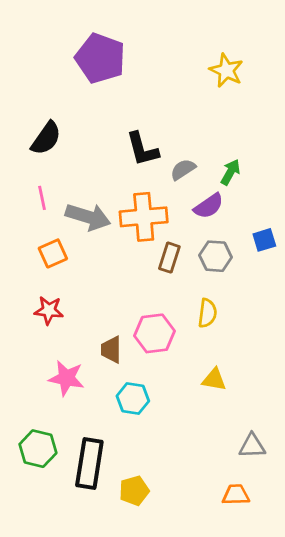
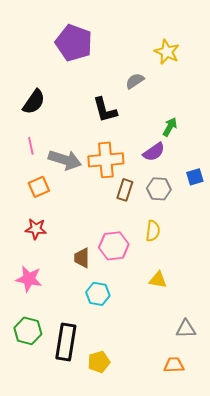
gray semicircle: (183, 169) -> (135, 81), moved
pink star: (66, 378) -> (29, 279), moved

